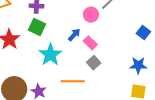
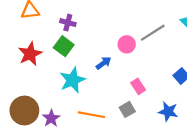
pink rectangle: (90, 43) -> (138, 86), moved
gray square: (94, 63) -> (127, 109), moved

